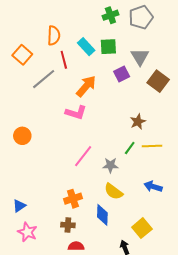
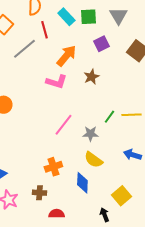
gray triangle: (140, 57) -> (118, 16), moved
brown star: (138, 122) -> (91, 77), moved
brown cross: (68, 225) -> (39, 193), moved

